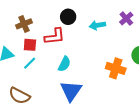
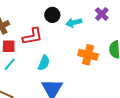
black circle: (68, 17) -> (52, 15), moved
orange cross: (116, 68) -> (88, 55), moved

